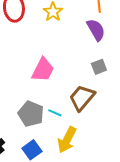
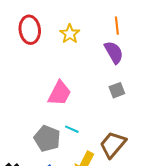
brown trapezoid: (82, 98) -> (113, 145), moved
cyan line: (55, 113) -> (72, 129), moved

